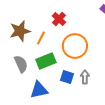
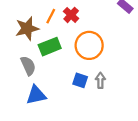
orange line: (41, 38) -> (51, 16), moved
green rectangle: (46, 61) -> (50, 47), moved
blue triangle: (39, 90) -> (36, 95), moved

